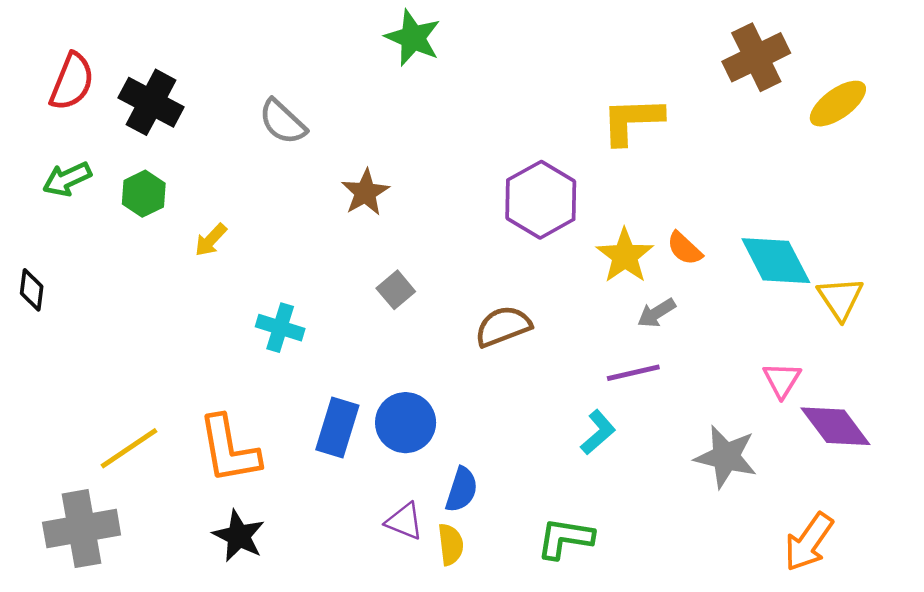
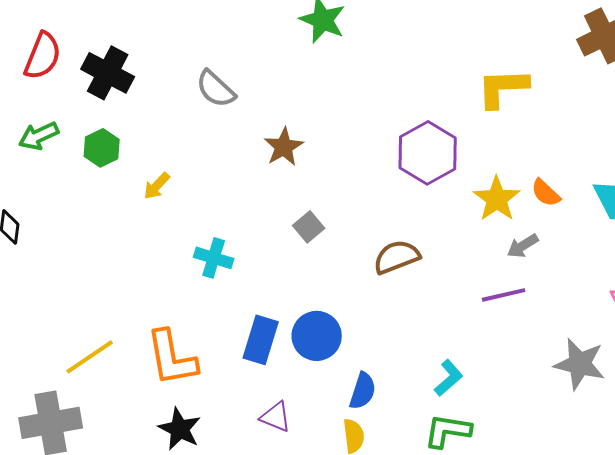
cyan L-shape: (598, 432) -> (449, 378), moved
purple triangle: (404, 521) -> (276, 417), moved

